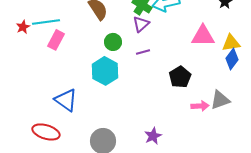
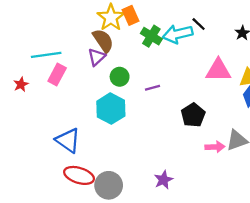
purple triangle: (141, 24) -> (97, 57), moved
red star: (23, 27) -> (21, 84), moved
red ellipse: (46, 132) -> (79, 175), moved

